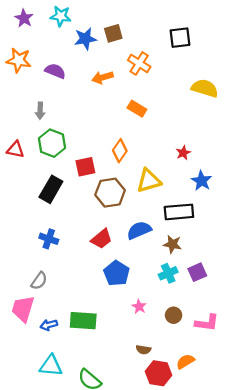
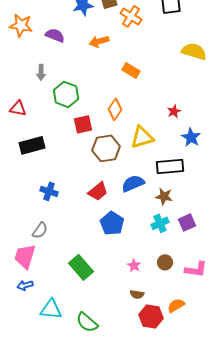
orange cross: (139, 63) -> (131, 16), moved
green hexagon: (52, 143) -> (66, 94), moved
black rectangle: (51, 189) -> (32, 145), moved, turned 45
pink star: (139, 307) -> (134, 265), moved
green rectangle: (83, 321) -> (81, 267), turned 45
blue arrow: (49, 325) -> (25, 285), moved

